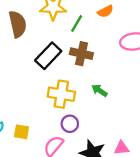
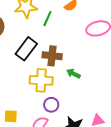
brown cross: (81, 54) -> (52, 56), moved

